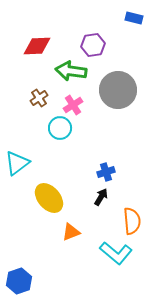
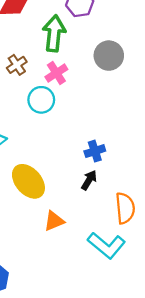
green arrow: (71, 71) -> (54, 33), turned 88
gray circle: (118, 90) -> (109, 56), size x0.7

